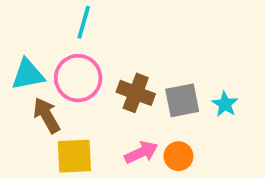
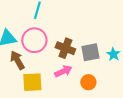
pink arrow: (141, 152) -> (63, 71), moved

